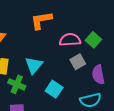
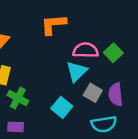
gray square: (78, 62) -> (93, 93), moved, turned -35
cyan triangle: (34, 65) -> (77, 71), moved

